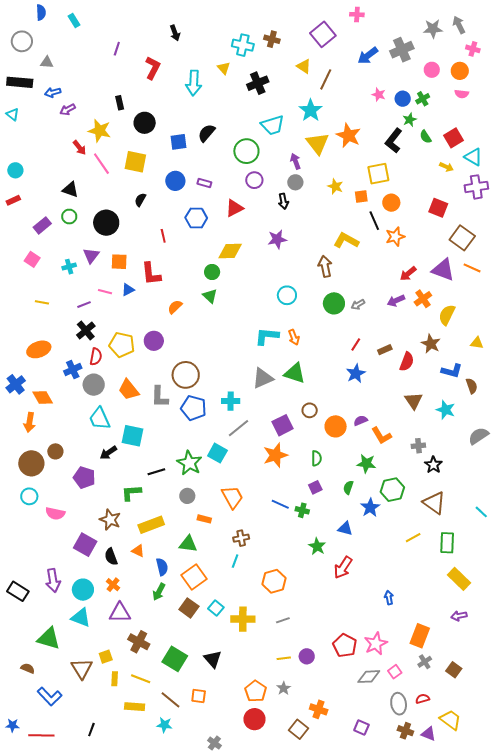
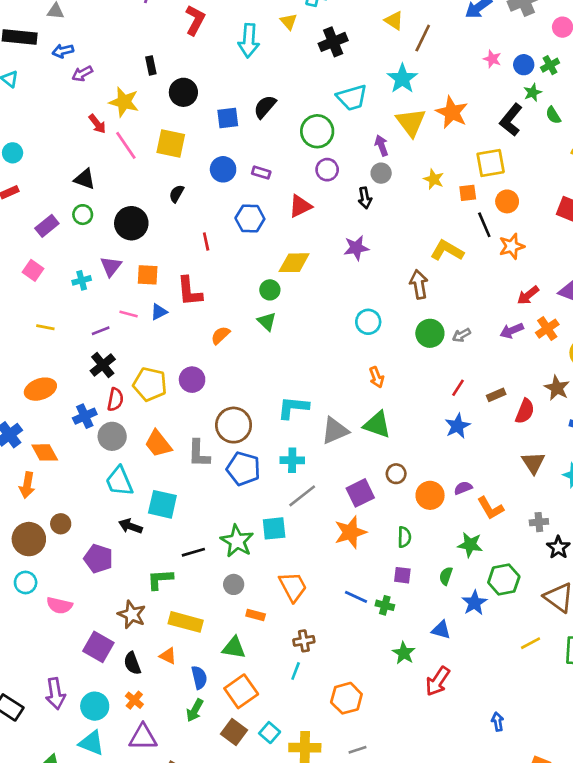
cyan L-shape: (267, 336) -> (293, 408), moved
black arrow: (108, 453) -> (130, 526), turned 54
cyan square: (217, 453) -> (274, 528), turned -36
purple square: (315, 487) -> (402, 575), turned 32
yellow rectangle: (151, 525) -> (186, 622), turned 35

